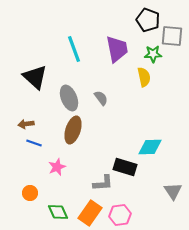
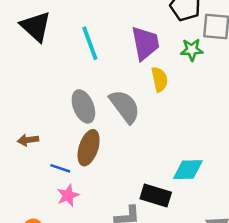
black triangle: (35, 77) -> (36, 26), moved
yellow semicircle: (144, 77) -> (160, 79), moved
gray semicircle: (101, 98) -> (125, 106), size x1.8
blue line: (34, 143) -> (60, 168), moved

